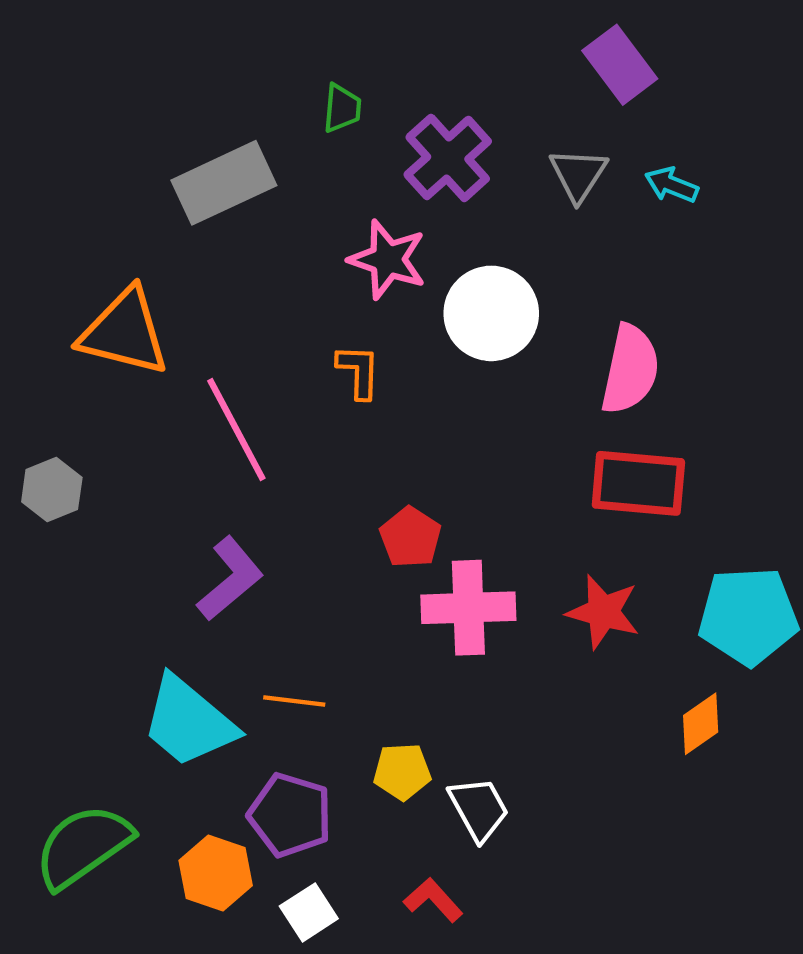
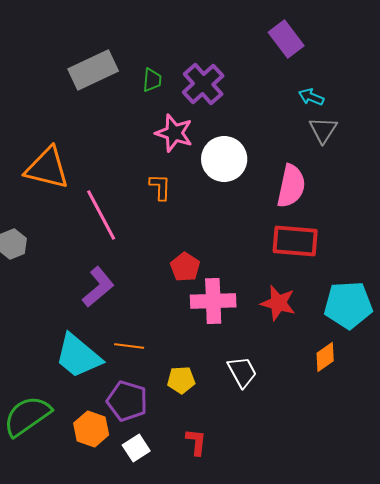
green trapezoid: (342, 108) -> (152, 80), moved
gray triangle: (578, 175) -> (323, 130), moved
gray rectangle: (224, 183) -> (93, 70), moved
white trapezoid: (479, 809) -> (242, 372), moved
red L-shape: (433, 900) -> (196, 442), turned 48

